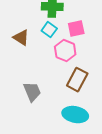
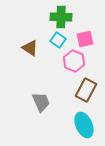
cyan ellipse: (75, 115) -> (84, 125), turned 55

